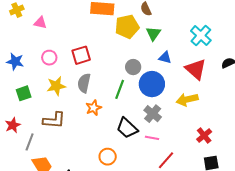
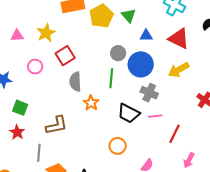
yellow star: (56, 86) -> (46, 33), moved
green square: (24, 93) -> (20, 108), turned -35
red star: (13, 125) -> (17, 132), moved

